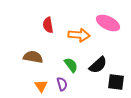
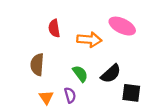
brown semicircle: (33, 57) -> (37, 65), turned -96

